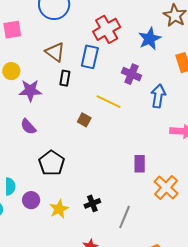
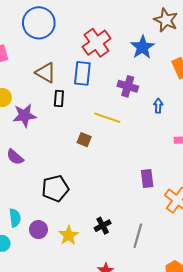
blue arrow: (158, 96) -> (158, 106), size x0.6
purple semicircle: (28, 127) -> (15, 157), moved
black pentagon: (52, 163) -> (55, 188), turned 30

